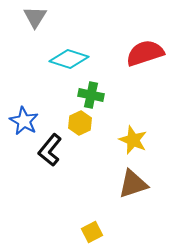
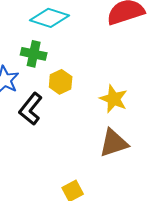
green cross: (91, 95) -> (34, 54), moved

